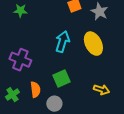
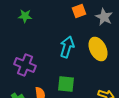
green square: (61, 79) -> (66, 84), turned 30

